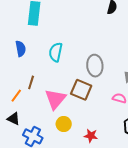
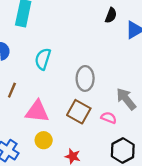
brown square: (81, 90) -> (79, 112), moved
pink triangle: (55, 99) -> (37, 111), turned 50

